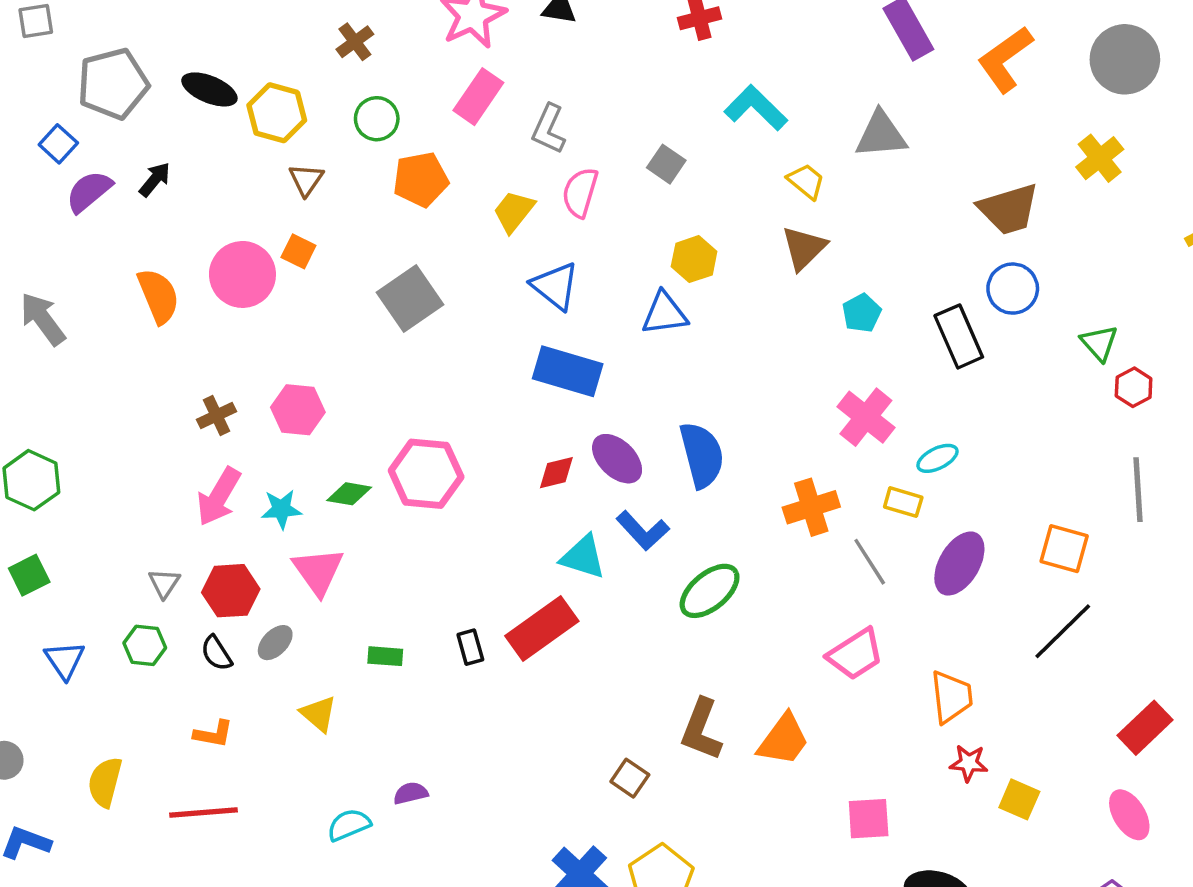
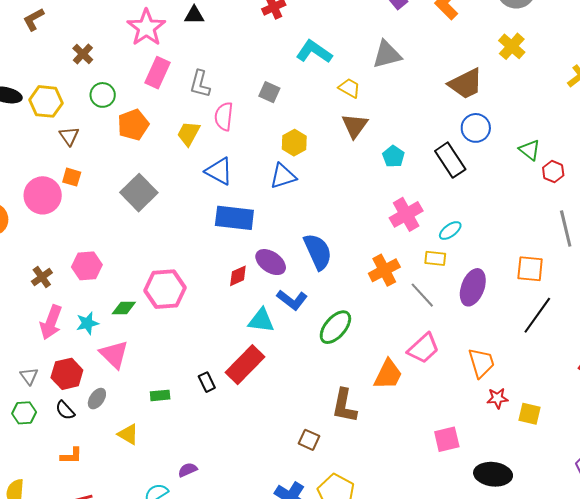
pink cross: (866, 417) -> (406, 214), turned 32
orange trapezoid: (783, 740) -> (388, 374), moved

